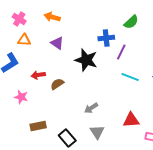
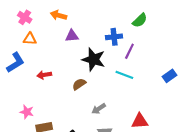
purple triangle: (57, 43) -> (72, 36), moved, turned -40
cyan line: (130, 77) -> (124, 75), moved
brown semicircle: (57, 84) -> (79, 84), moved
pink star: (21, 97) -> (27, 112), moved

